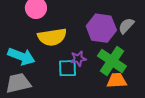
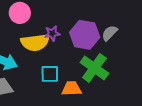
purple star: (78, 59) -> (52, 33), moved
orange trapezoid: (117, 81) -> (72, 89), moved

